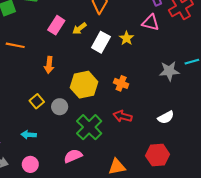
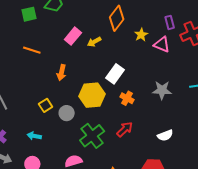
yellow star: (127, 38) -> (141, 35), moved
white rectangle: (101, 42) -> (115, 74), moved
gray star: (169, 71) -> (162, 90), moved
red arrow: (123, 116) -> (125, 129), turned 114

